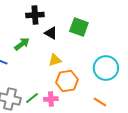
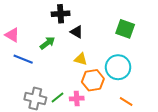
green square: (79, 27) -> (125, 29), moved
yellow triangle: (55, 60) -> (81, 59), turned 32
cyan circle: (106, 68) -> (118, 67), moved

